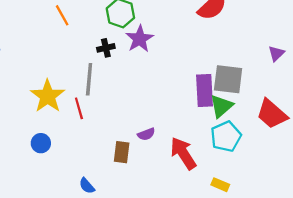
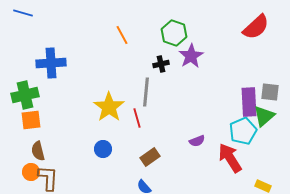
gray square: (228, 79) -> (270, 92), size x0.7
cyan pentagon: (226, 136) -> (243, 131), moved
brown rectangle: (122, 152) -> (150, 157), moved, turned 48

